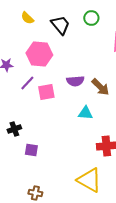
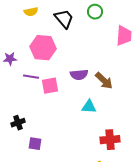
yellow semicircle: (27, 18) -> (31, 12), turned -56
purple line: (27, 83) -> (31, 77), turned 56

